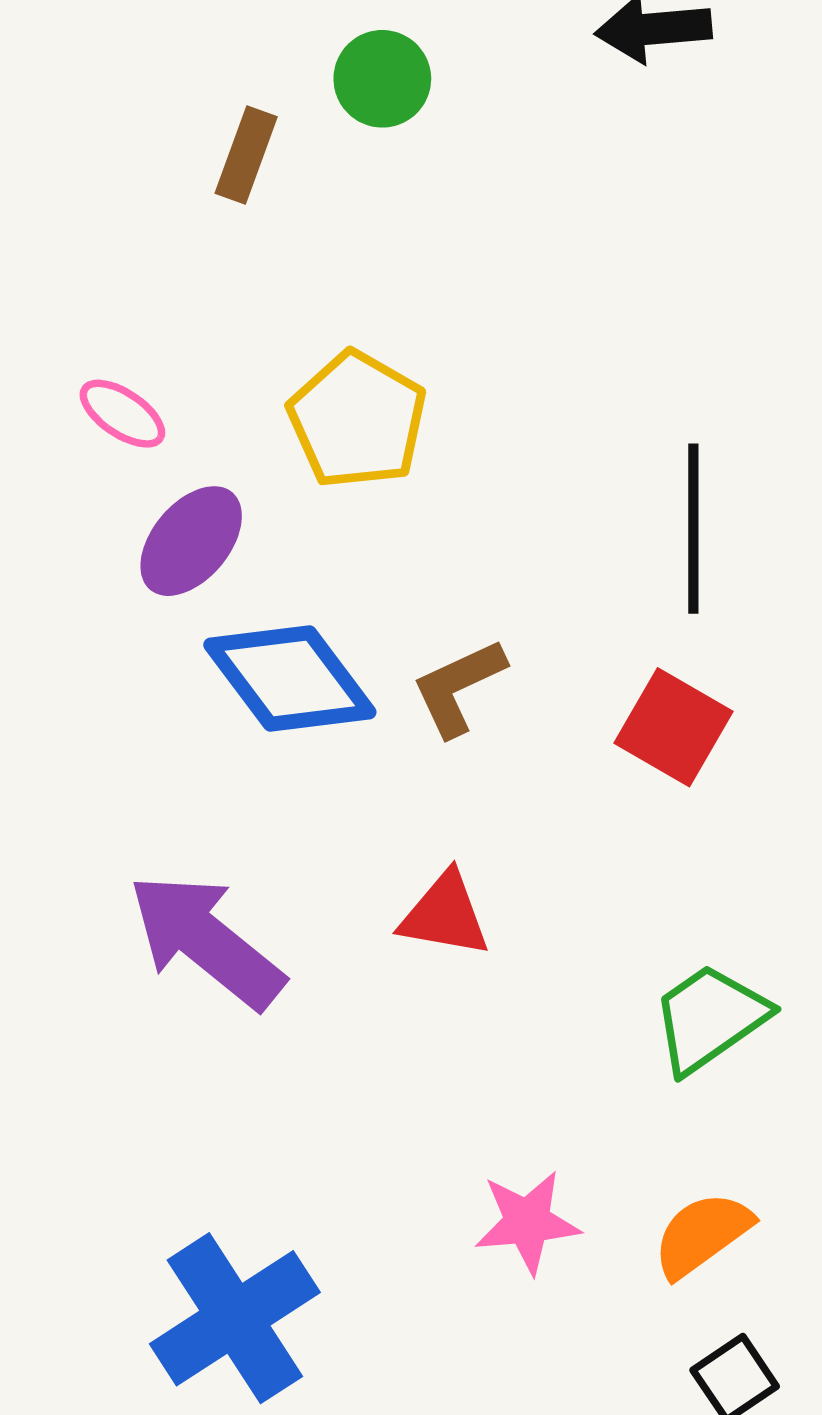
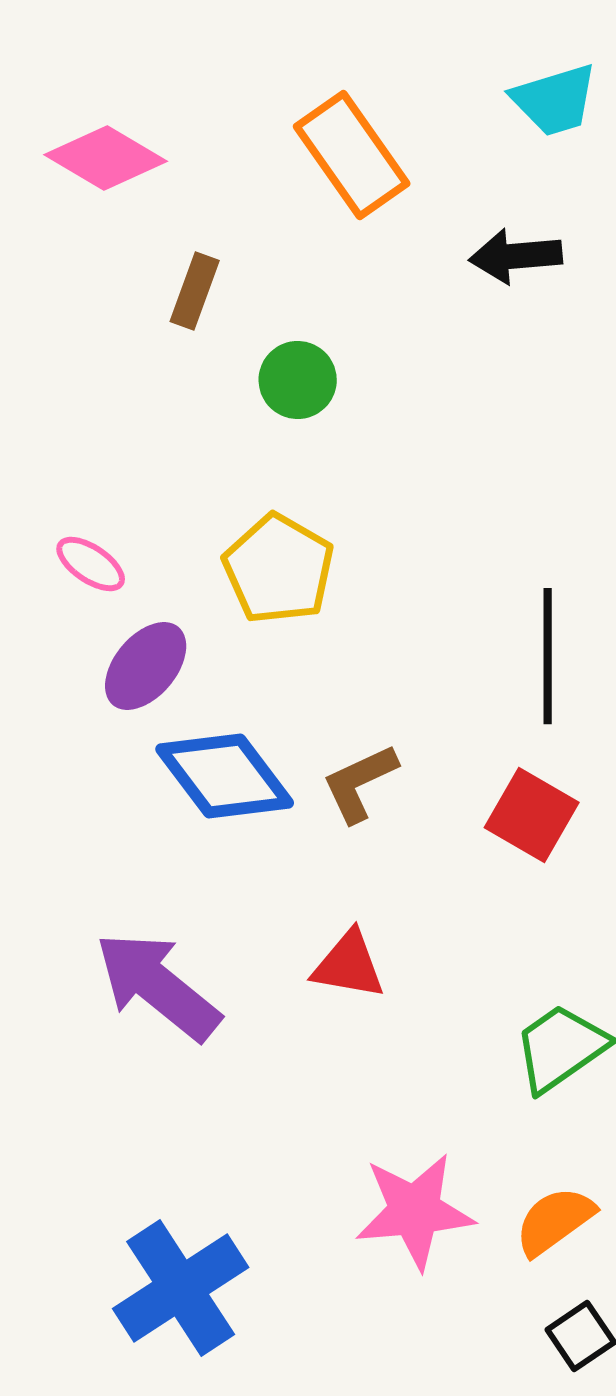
green circle: (382, 79) -> (298, 380), moved
brown rectangle: (246, 155) -> (195, 291), moved
pink star: (527, 1222) -> (415, 1211), size x1.4

